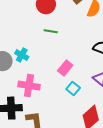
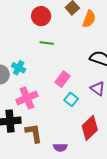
pink cross: (29, 86) -> (27, 98), turned -30

